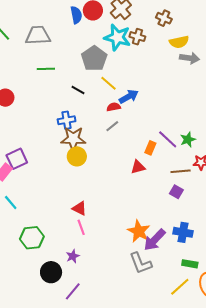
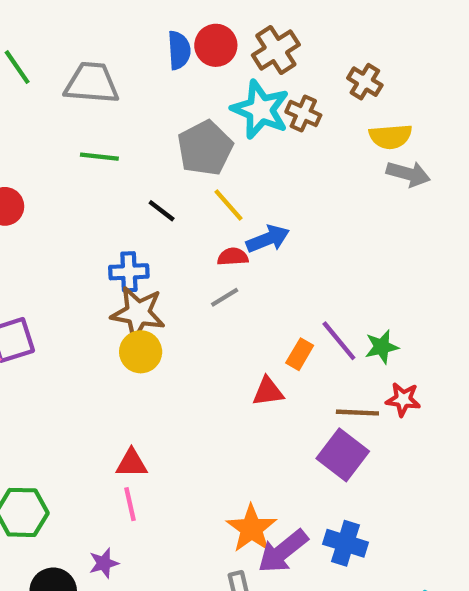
purple square: (176, 192) -> (343, 455), size x1.6
red triangle: (79, 208) -> (132, 463), turned -35

